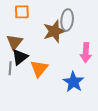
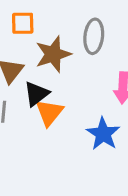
brown star: (54, 31) -> (53, 54), moved
black triangle: (20, 57) -> (36, 94), moved

